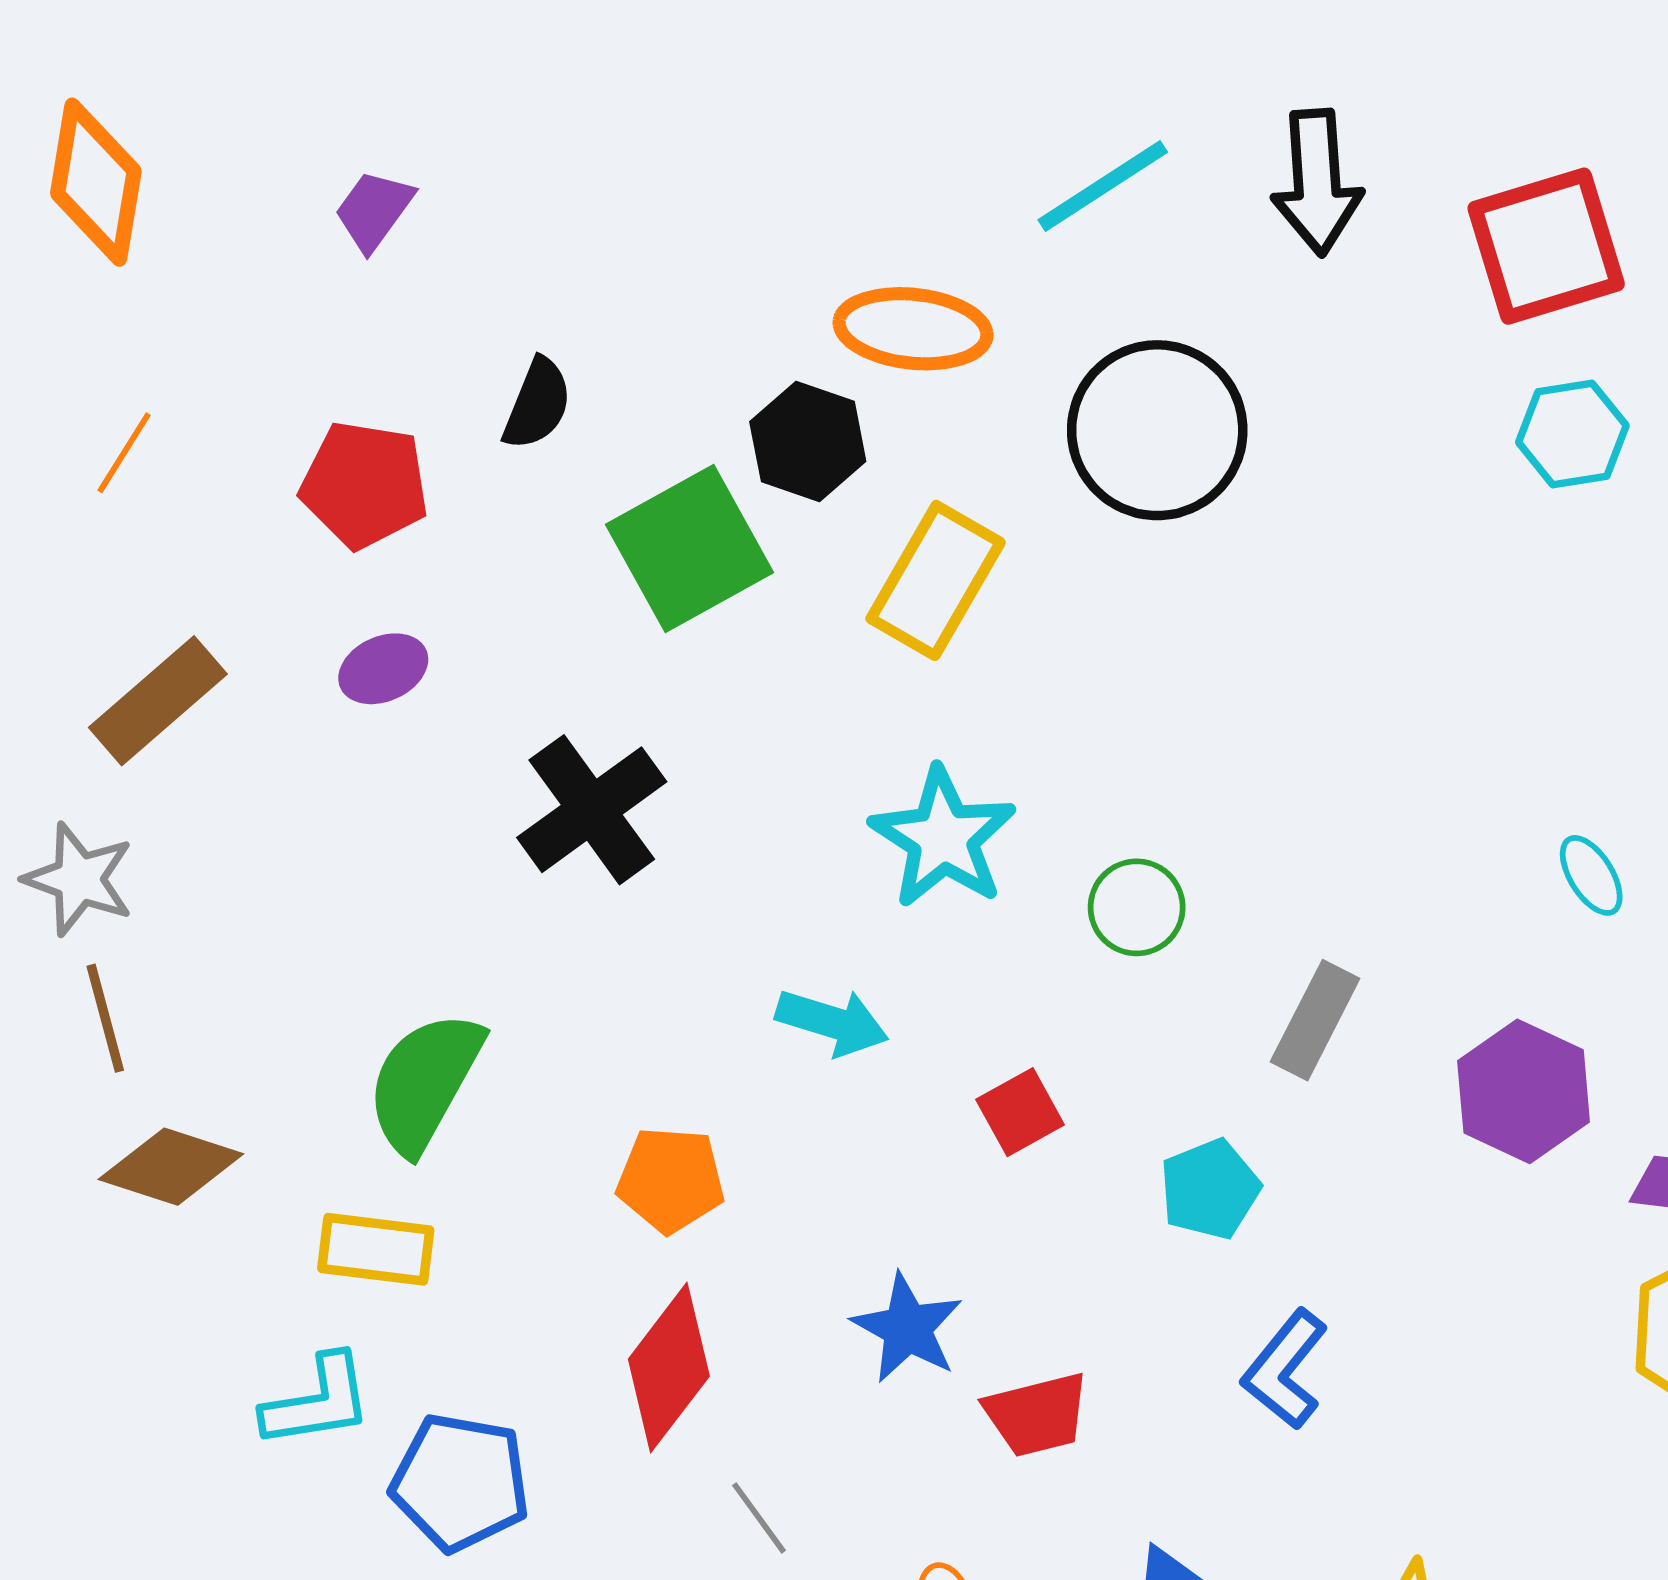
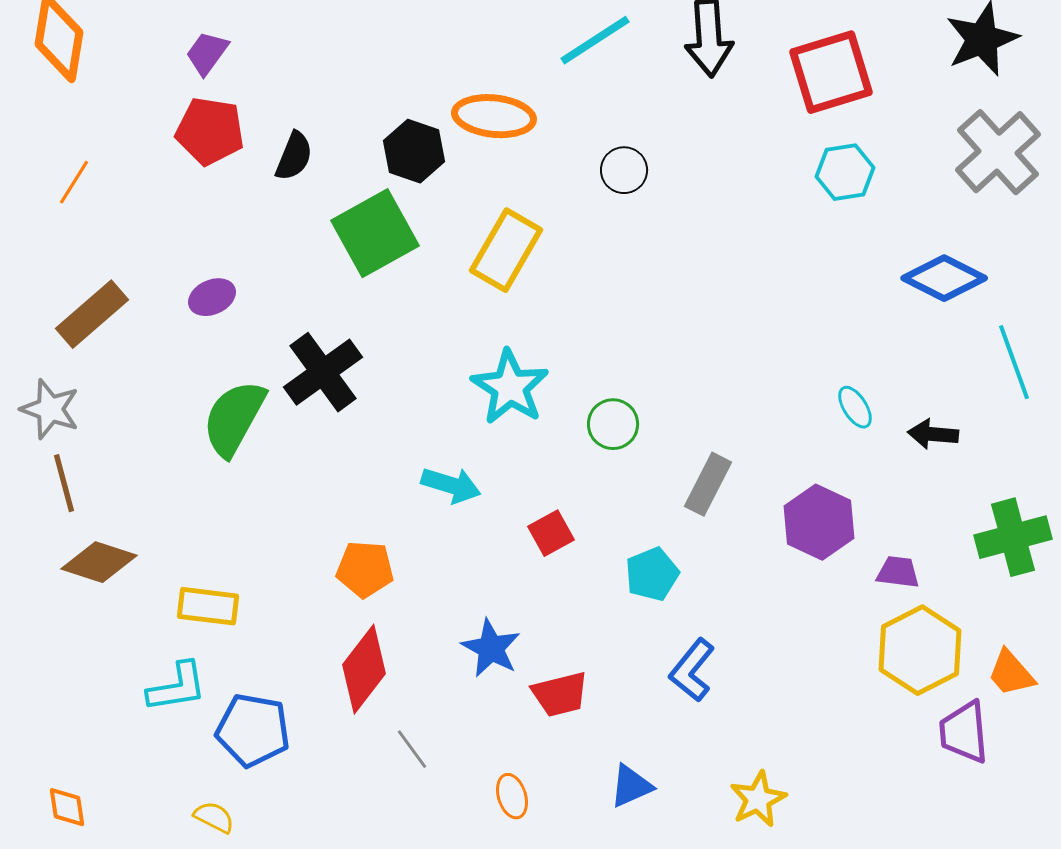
black circle: (1157, 430) -> (624, 170), size x0.5
black hexagon: (808, 441) -> (414, 151), moved
red pentagon: (364, 485) -> (210, 131), moved
green semicircle: (425, 1082) -> (234, 418), moved

